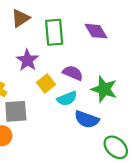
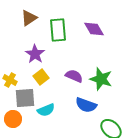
purple semicircle: (73, 73) -> (74, 76), moved
yellow square: (46, 83) -> (41, 77), moved
cyan semicircle: (67, 99) -> (46, 110), moved

